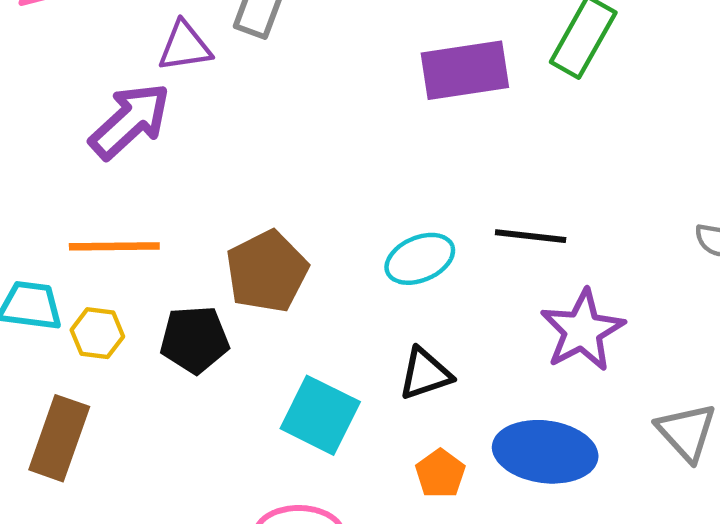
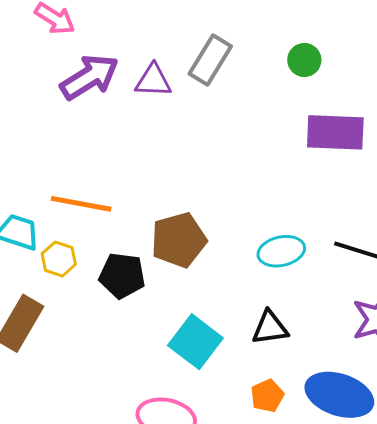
purple arrow: (130, 121) -> (89, 77), moved

